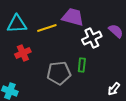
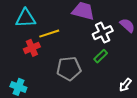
yellow line: (47, 28) -> (49, 34), moved
green rectangle: (82, 65) -> (101, 56), moved, turned 40

